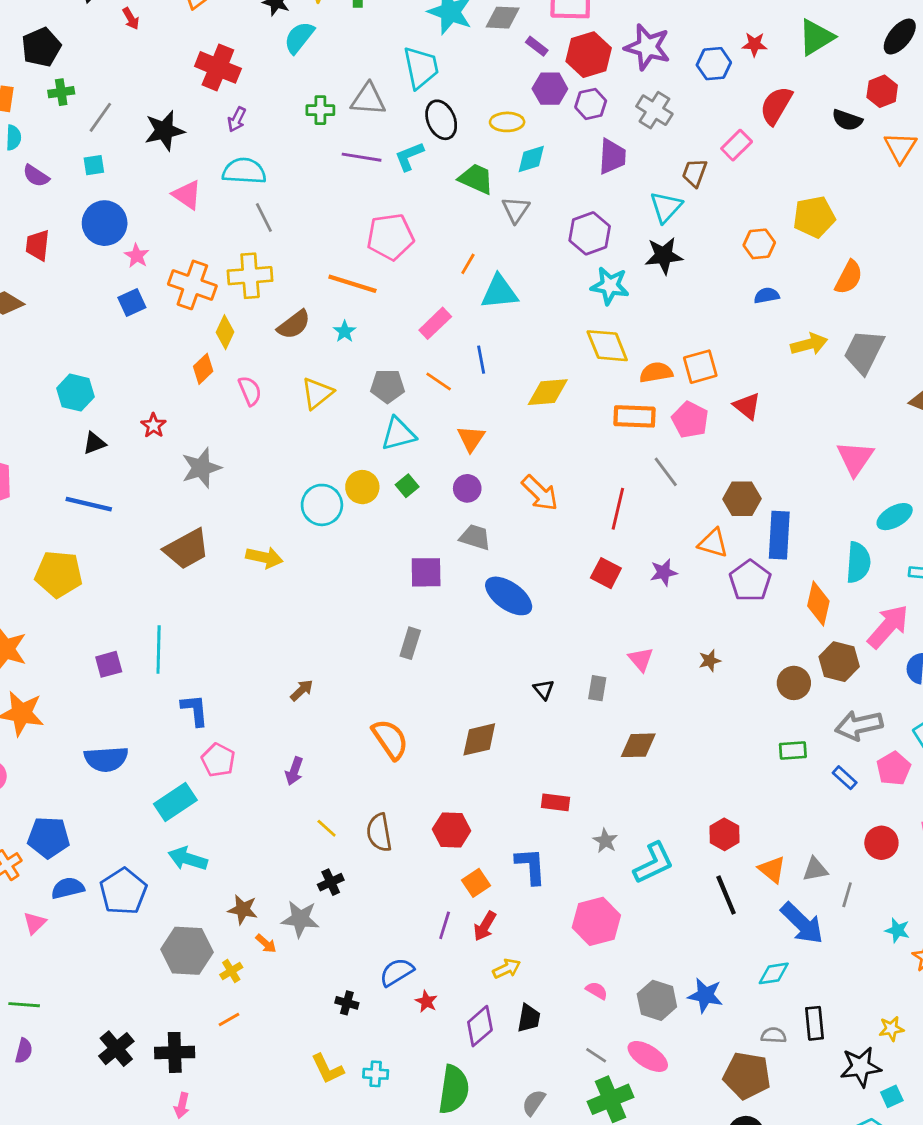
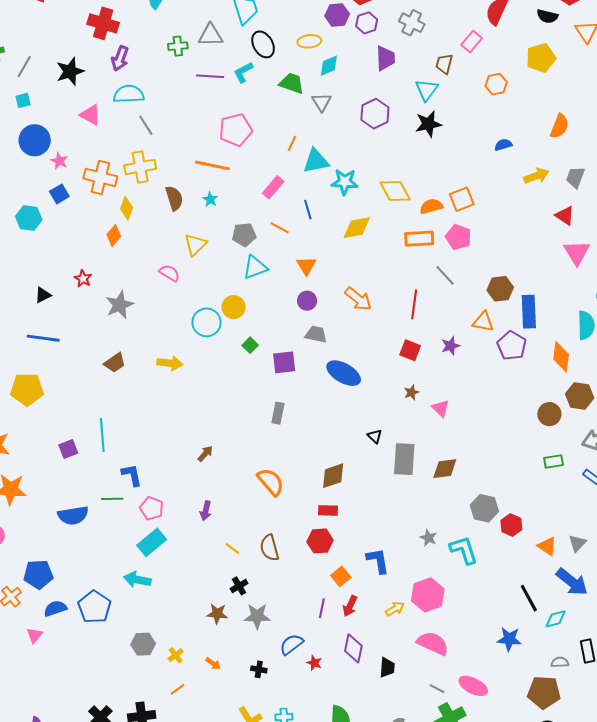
purple arrow: (237, 119) -> (120, 58), size x1.4
yellow pentagon: (814, 217) -> (541, 58), moved
orange hexagon: (759, 244) -> (496, 84), moved
cyan star: (610, 286) -> (345, 182), moved
brown semicircle: (294, 325) -> (174, 198), turned -65
gray trapezoid: (864, 352) -> (575, 177), size x0.7
pink semicircle: (250, 391) -> (170, 273), moved, turned -30
cyan hexagon: (75, 393) -> (29, 218), moved
red triangle: (747, 406) -> (565, 216), moved
green square: (407, 486) -> (250, 345), moved
brown trapezoid: (187, 549) -> (115, 363), size x0.7
brown star: (710, 661) -> (412, 392), moved
gray rectangle: (597, 688) -> (404, 459), moved, size x1.8
cyan rectangle: (175, 802) -> (152, 542), moved
red rectangle: (555, 802) -> (328, 510), moved
cyan L-shape: (654, 863) -> (464, 550), turned -76
gray triangle: (815, 869) -> (577, 543), turned -30
black line: (726, 895) -> (529, 598), moved
brown star: (243, 910) -> (217, 614), moved
gray star: (300, 919) -> (257, 616), moved
orange arrow: (266, 944) -> (213, 664), moved
gray hexagon: (187, 951) -> (143, 644), size x0.7
yellow arrow: (507, 969) -> (395, 609), moved
pink semicircle: (597, 991) -> (433, 643), size x2.0
gray hexagon: (657, 1000) -> (484, 508), moved
green line: (24, 1005) -> (112, 499), moved
purple diamond: (480, 1026) -> (353, 648), moved, turned -32

